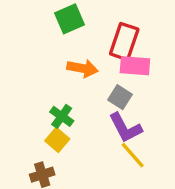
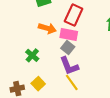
pink rectangle: (135, 66) -> (69, 34), moved
yellow square: (57, 140) -> (38, 84), moved

